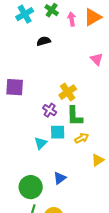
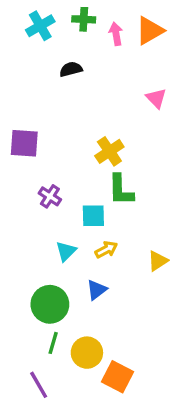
green cross: (52, 10) -> (84, 19), turned -32
purple cross: (50, 110) -> (50, 196), moved
yellow arrow: (82, 138) -> (106, 250), moved
cyan triangle: (41, 143) -> (66, 251), moved

